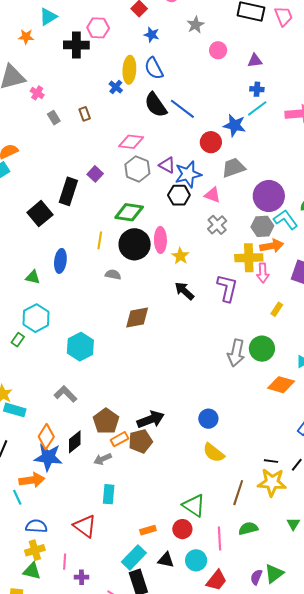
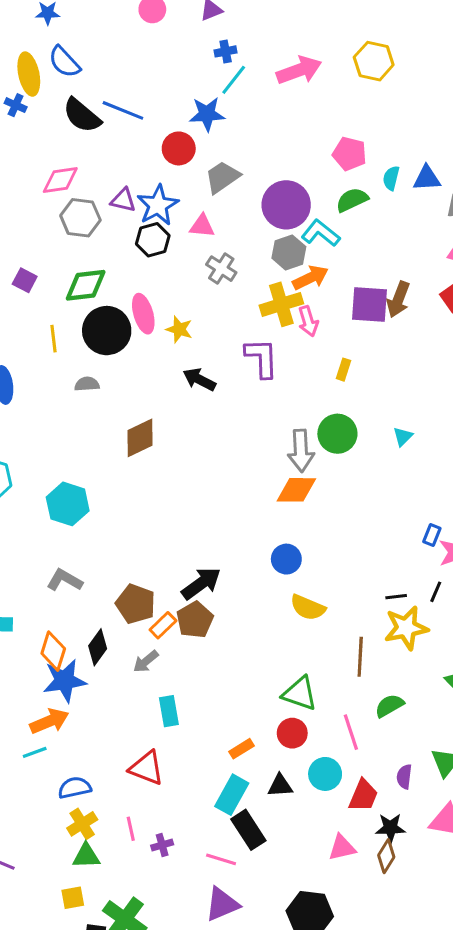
purple square: (95, 174) -> (25, 280), moved
orange diamond: (281, 385) -> (296, 490), moved
cyan line: (17, 497) -> (35, 752), turned -70
purple semicircle: (256, 577) -> (404, 777), moved

